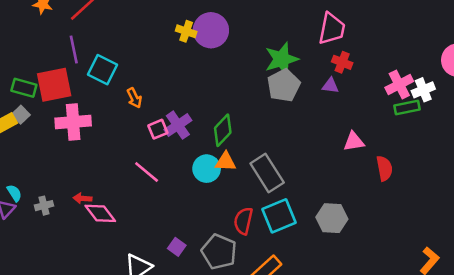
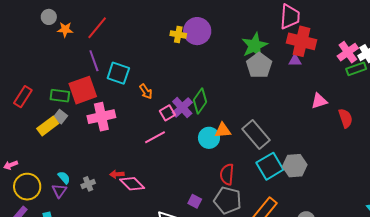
red cross: (342, 62) -> (302, 41), size x1.8
green diamond: (223, 130) -> (200, 101), moved
pink line: (147, 172) -> (155, 137), moved, turned -60
gray hexagon: (332, 218) -> (295, 166), moved
red semicircle: (243, 221) -> (227, 174), moved

